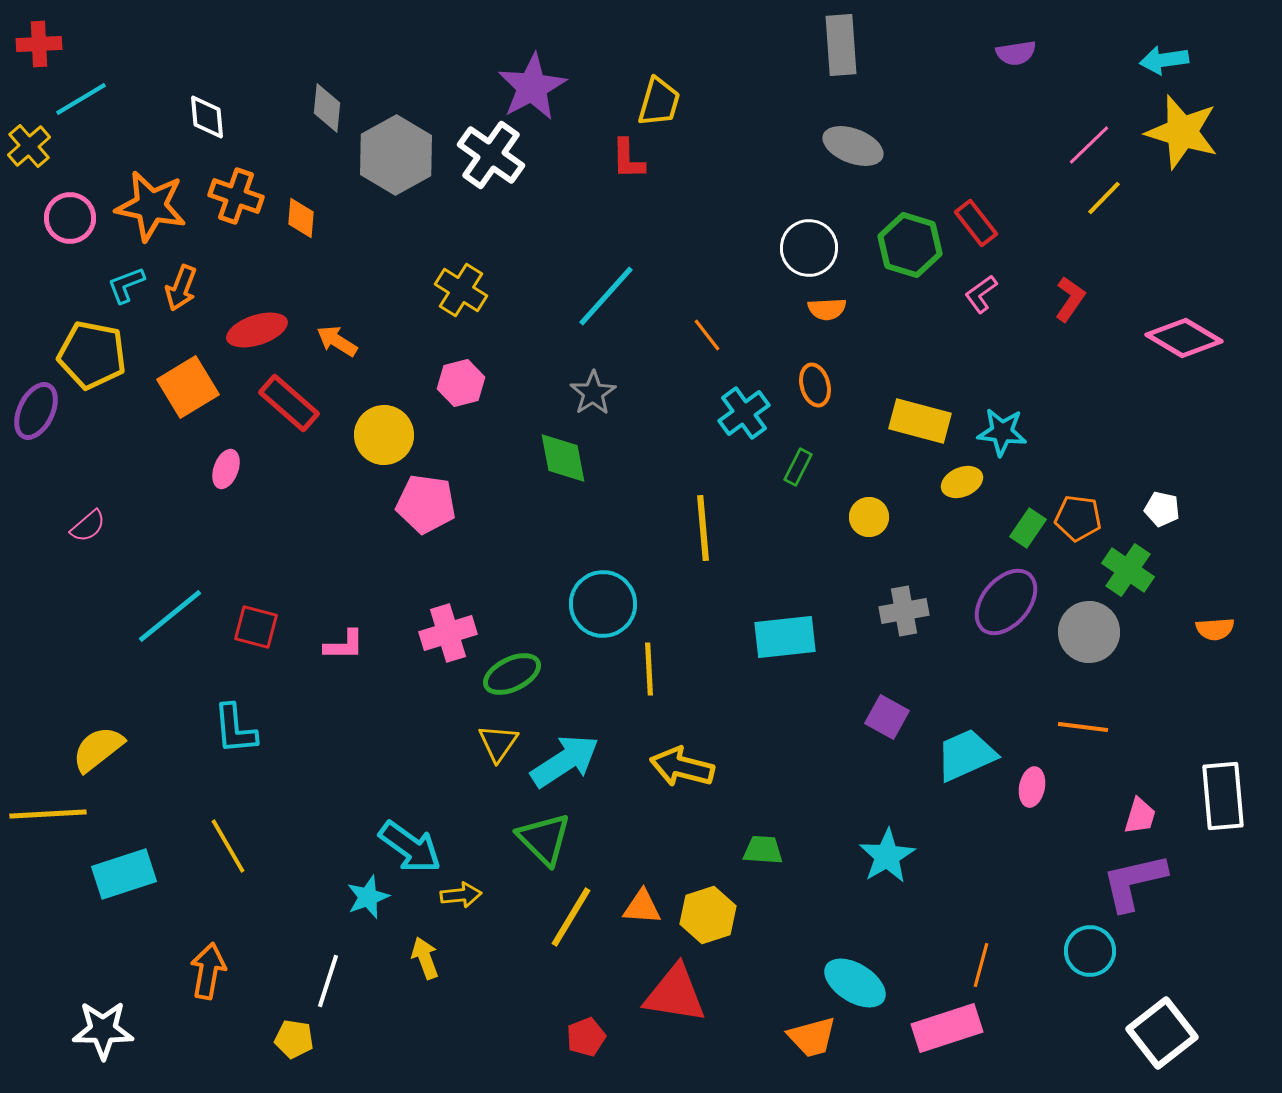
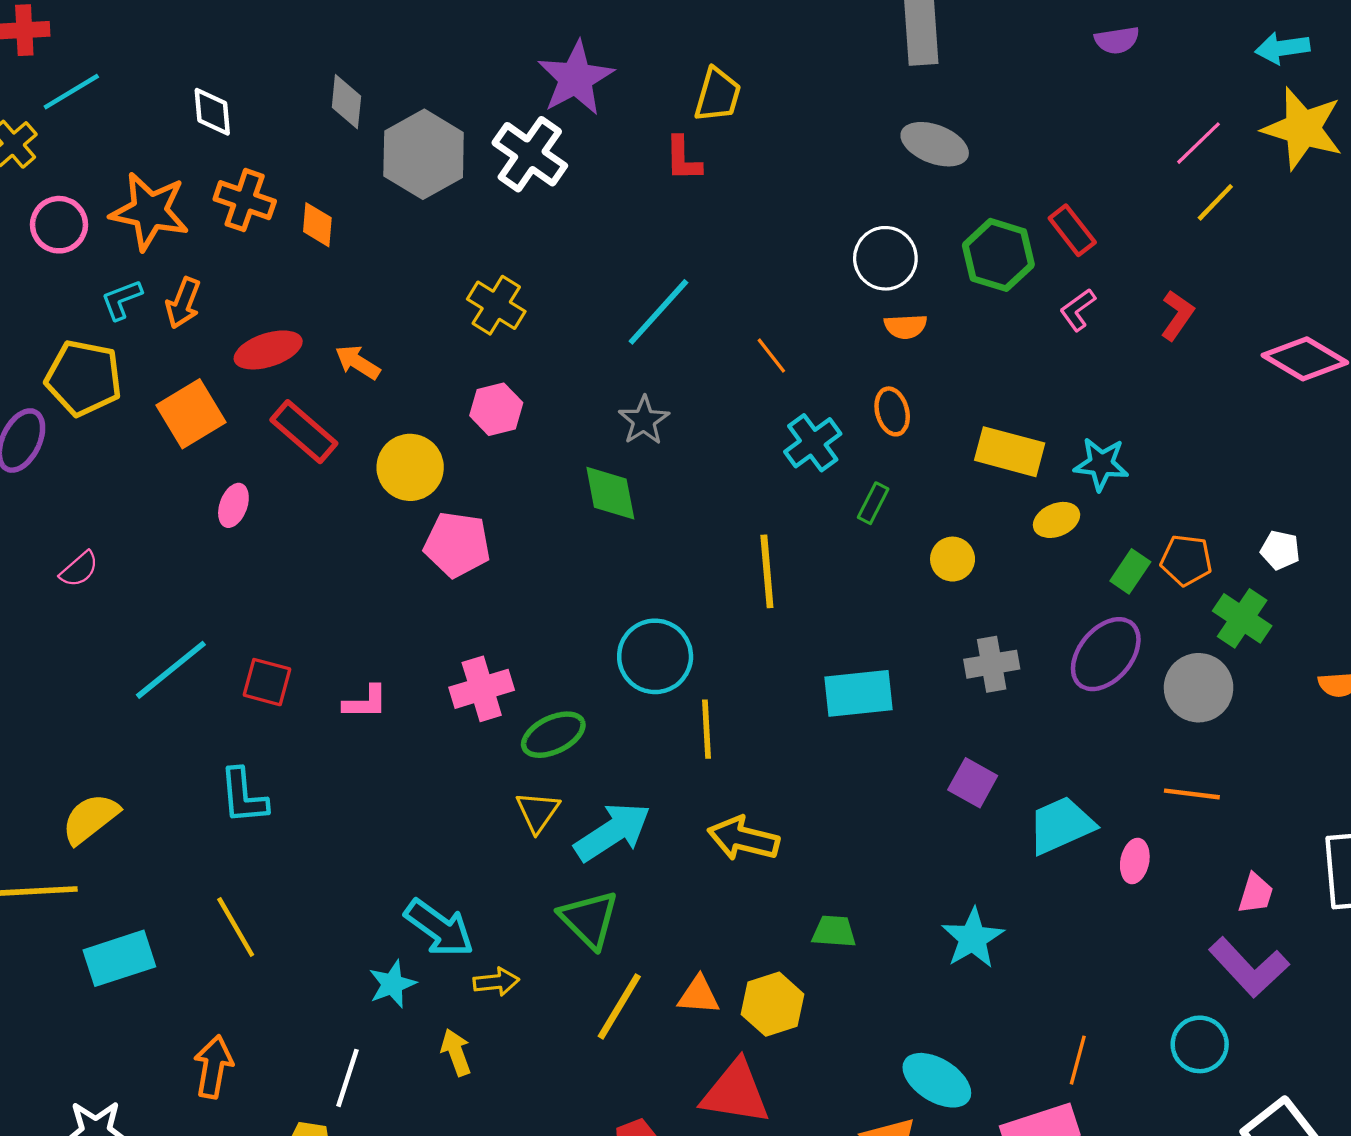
purple L-shape: (1134, 882) -> (1249, 967), turned -120

